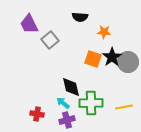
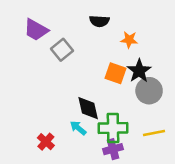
purple trapezoid: (29, 24) -> (36, 30), turned -35
gray circle: (128, 62) -> (149, 91), moved
red cross: (37, 114) -> (46, 142), turned 32
purple cross: (67, 120) -> (113, 149), moved

